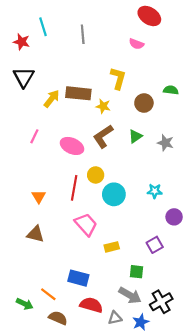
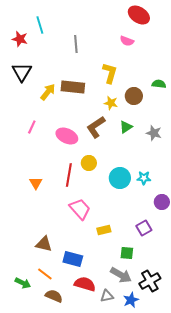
gray line: (83, 34) -> (76, 44), moved
yellow star: (103, 106) -> (111, 103), moved
cyan circle: (114, 194) -> (120, 178), moved
brown triangle: (35, 234) -> (44, 244), moved

